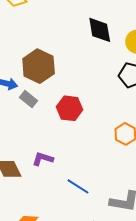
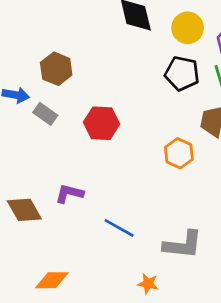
brown hexagon: (39, 66) -> (56, 69), size x0.7

